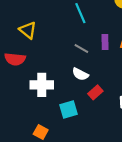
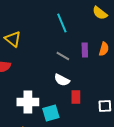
white cross: (42, 85) -> (28, 102), moved
red rectangle: (95, 92) -> (76, 97), turned -48

